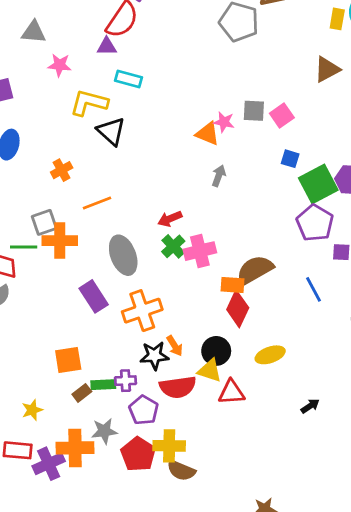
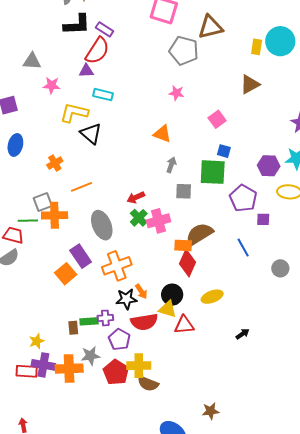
gray square: (254, 111) -> (184, 191), moved
pink star: (224, 122) -> (177, 93), moved
green square: (318, 184) -> (213, 172), moved, turned 32
orange square: (68, 360) -> (66, 274), moved, turned -30
brown rectangle: (82, 393) -> (73, 328), turned -56
purple cross: (49, 464) -> (43, 365), moved, turned 35

